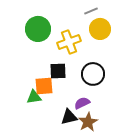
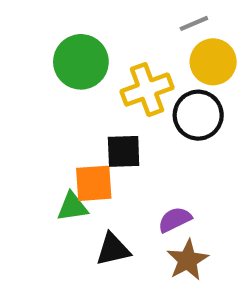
black circle: (93, 74) -> (198, 115), moved
black triangle: (69, 117) -> (113, 249), moved

